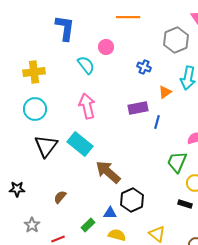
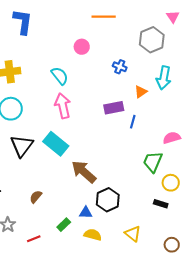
blue L-shape: (65, 28) -> (23, 22), moved
cyan semicircle: (86, 65) -> (60, 76), moved

